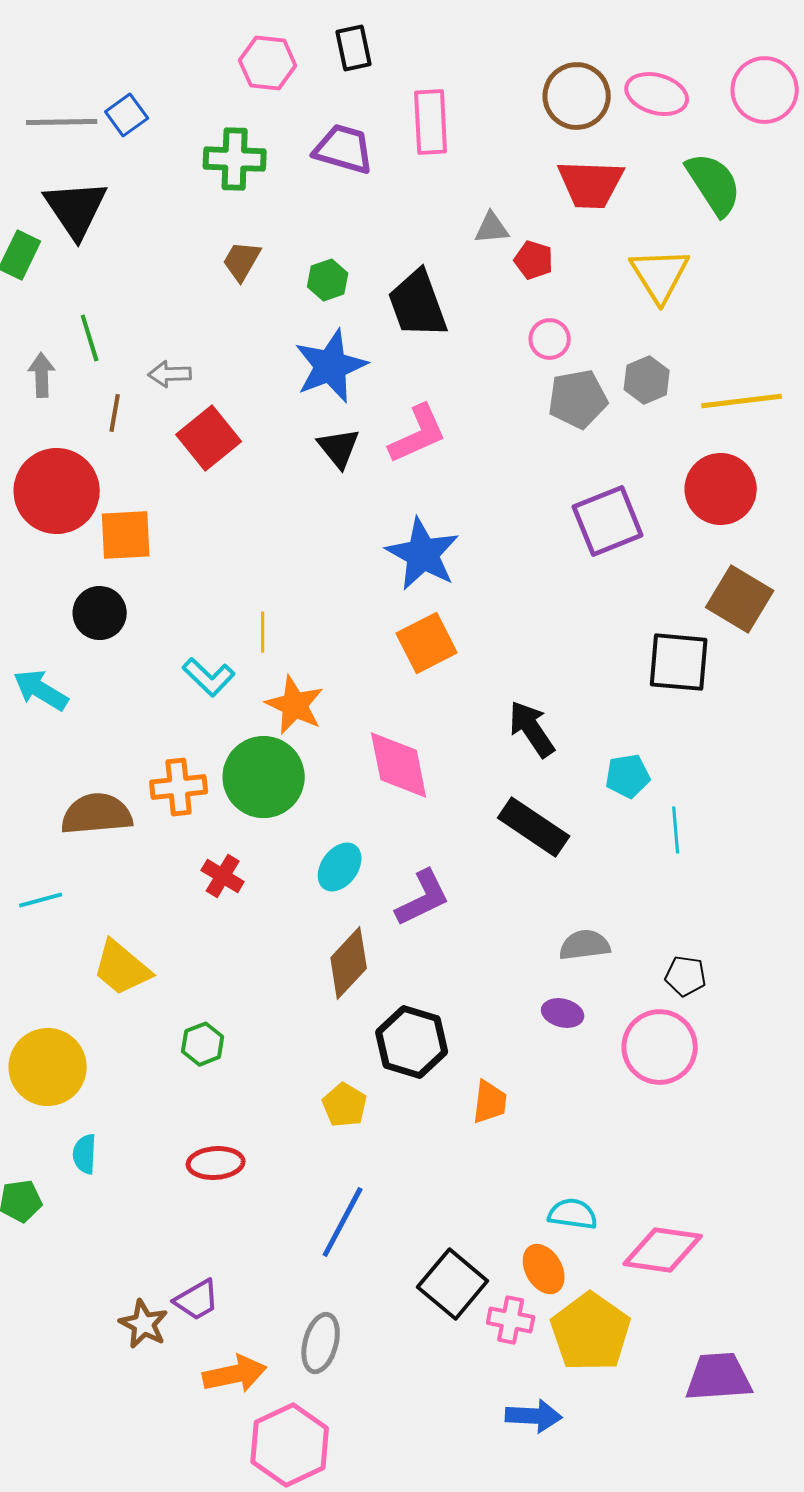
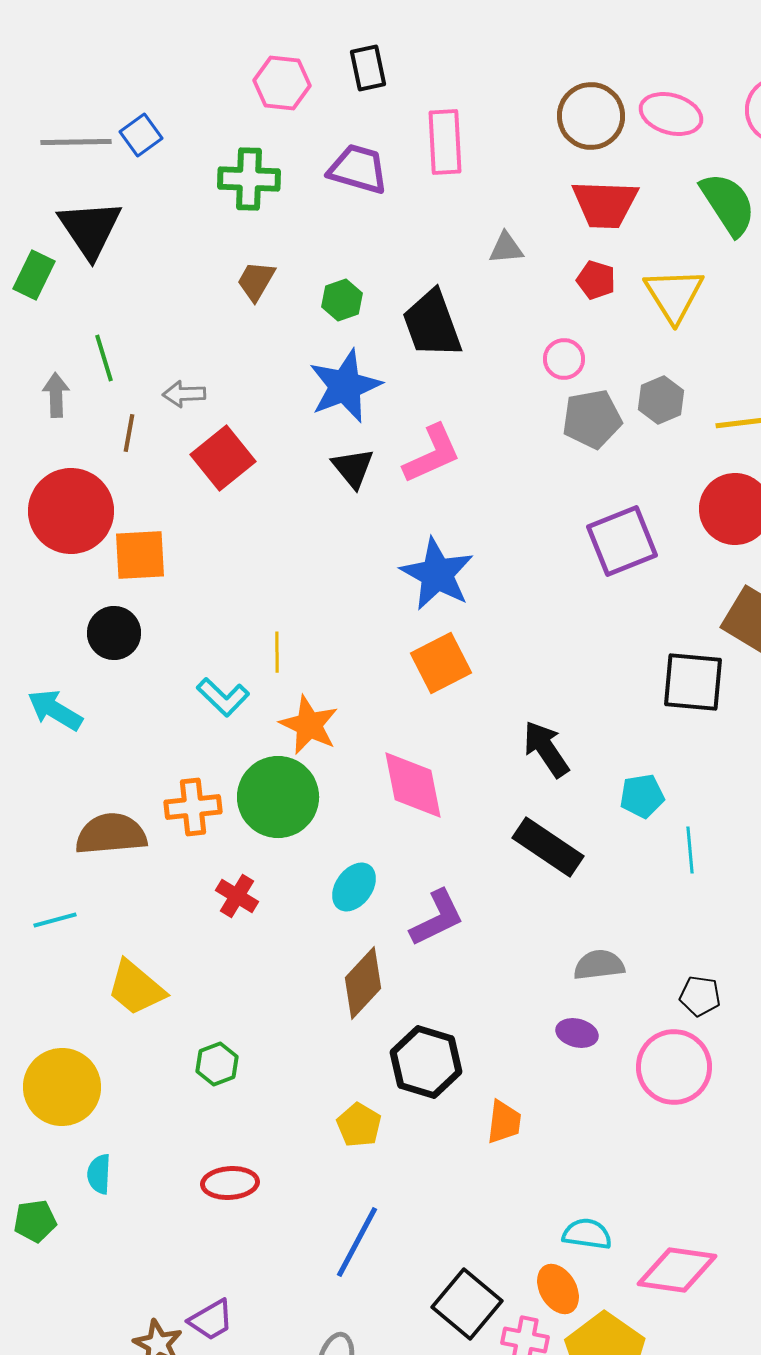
red pentagon: (534, 260) -> (596, 280), moved

